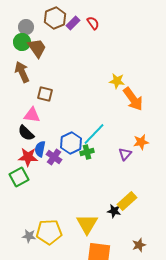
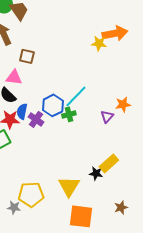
orange arrow: (133, 99) -> (115, 33), moved, turned -65
gray star: (29, 236) -> (14, 207), moved

